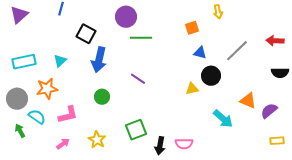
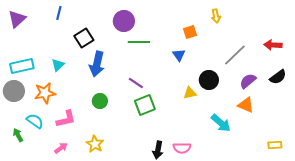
black square: (86, 34) -> (84, 38), turned 30
blue triangle: (200, 53) -> (179, 55), moved, turned 40
black semicircle: (280, 73) -> (278, 77), turned -36
gray circle: (17, 99) -> (14, 91), moved
purple semicircle: (269, 111) -> (248, 81), moved
green square: (136, 130) -> (145, 105), moved

